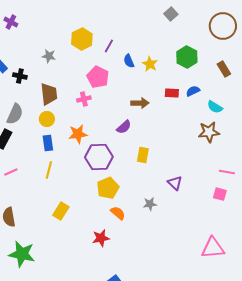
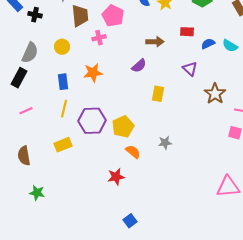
blue semicircle: (193, 91) -> (208, 44), moved
brown trapezoid: (49, 94) -> (80, 16), moved
yellow circle: (47, 119) -> (62, 47), moved
brown star: (209, 132) -> (215, 94), moved, turned -30
purple hexagon: (99, 157) -> (92, 121), moved
purple triangle: (175, 183) -> (190, 69), moved
yellow rectangle: (61, 211) -> (63, 145), moved, turned 36
green star: (22, 254) -> (37, 193), size x0.6

